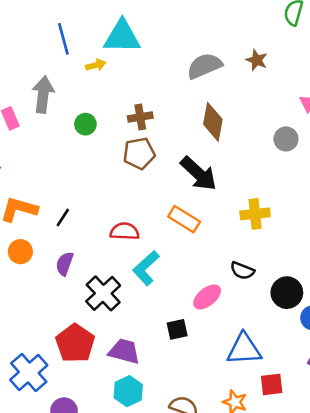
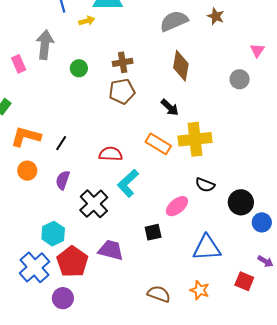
black arrow: (199, 174) -> (170, 107), size x0.6
yellow cross: (255, 214) -> (195, 139), moved, size x1.4
red pentagon: (75, 343) -> (72, 262), moved
red square: (272, 384) -> (244, 281), moved, turned 30
cyan hexagon: (128, 391) -> (53, 234), moved

